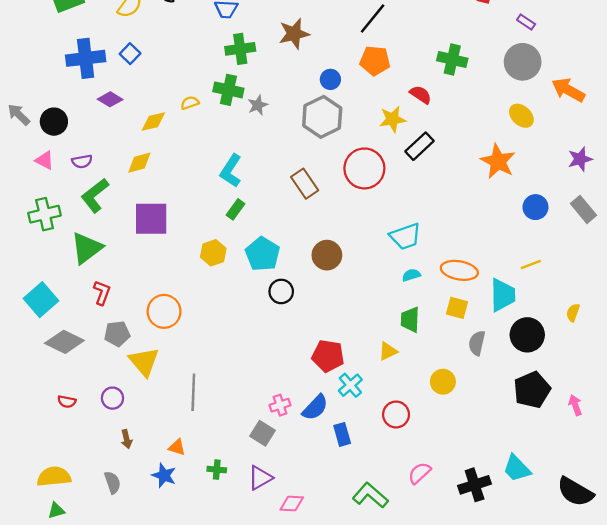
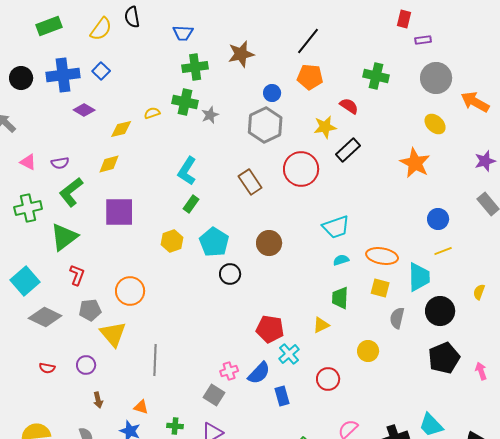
purple rectangle: (526, 22) -> (423, 40), moved, turned -42
black circle: (54, 122) -> (21, 78), moved
blue circle: (535, 207) -> (438, 219), moved

